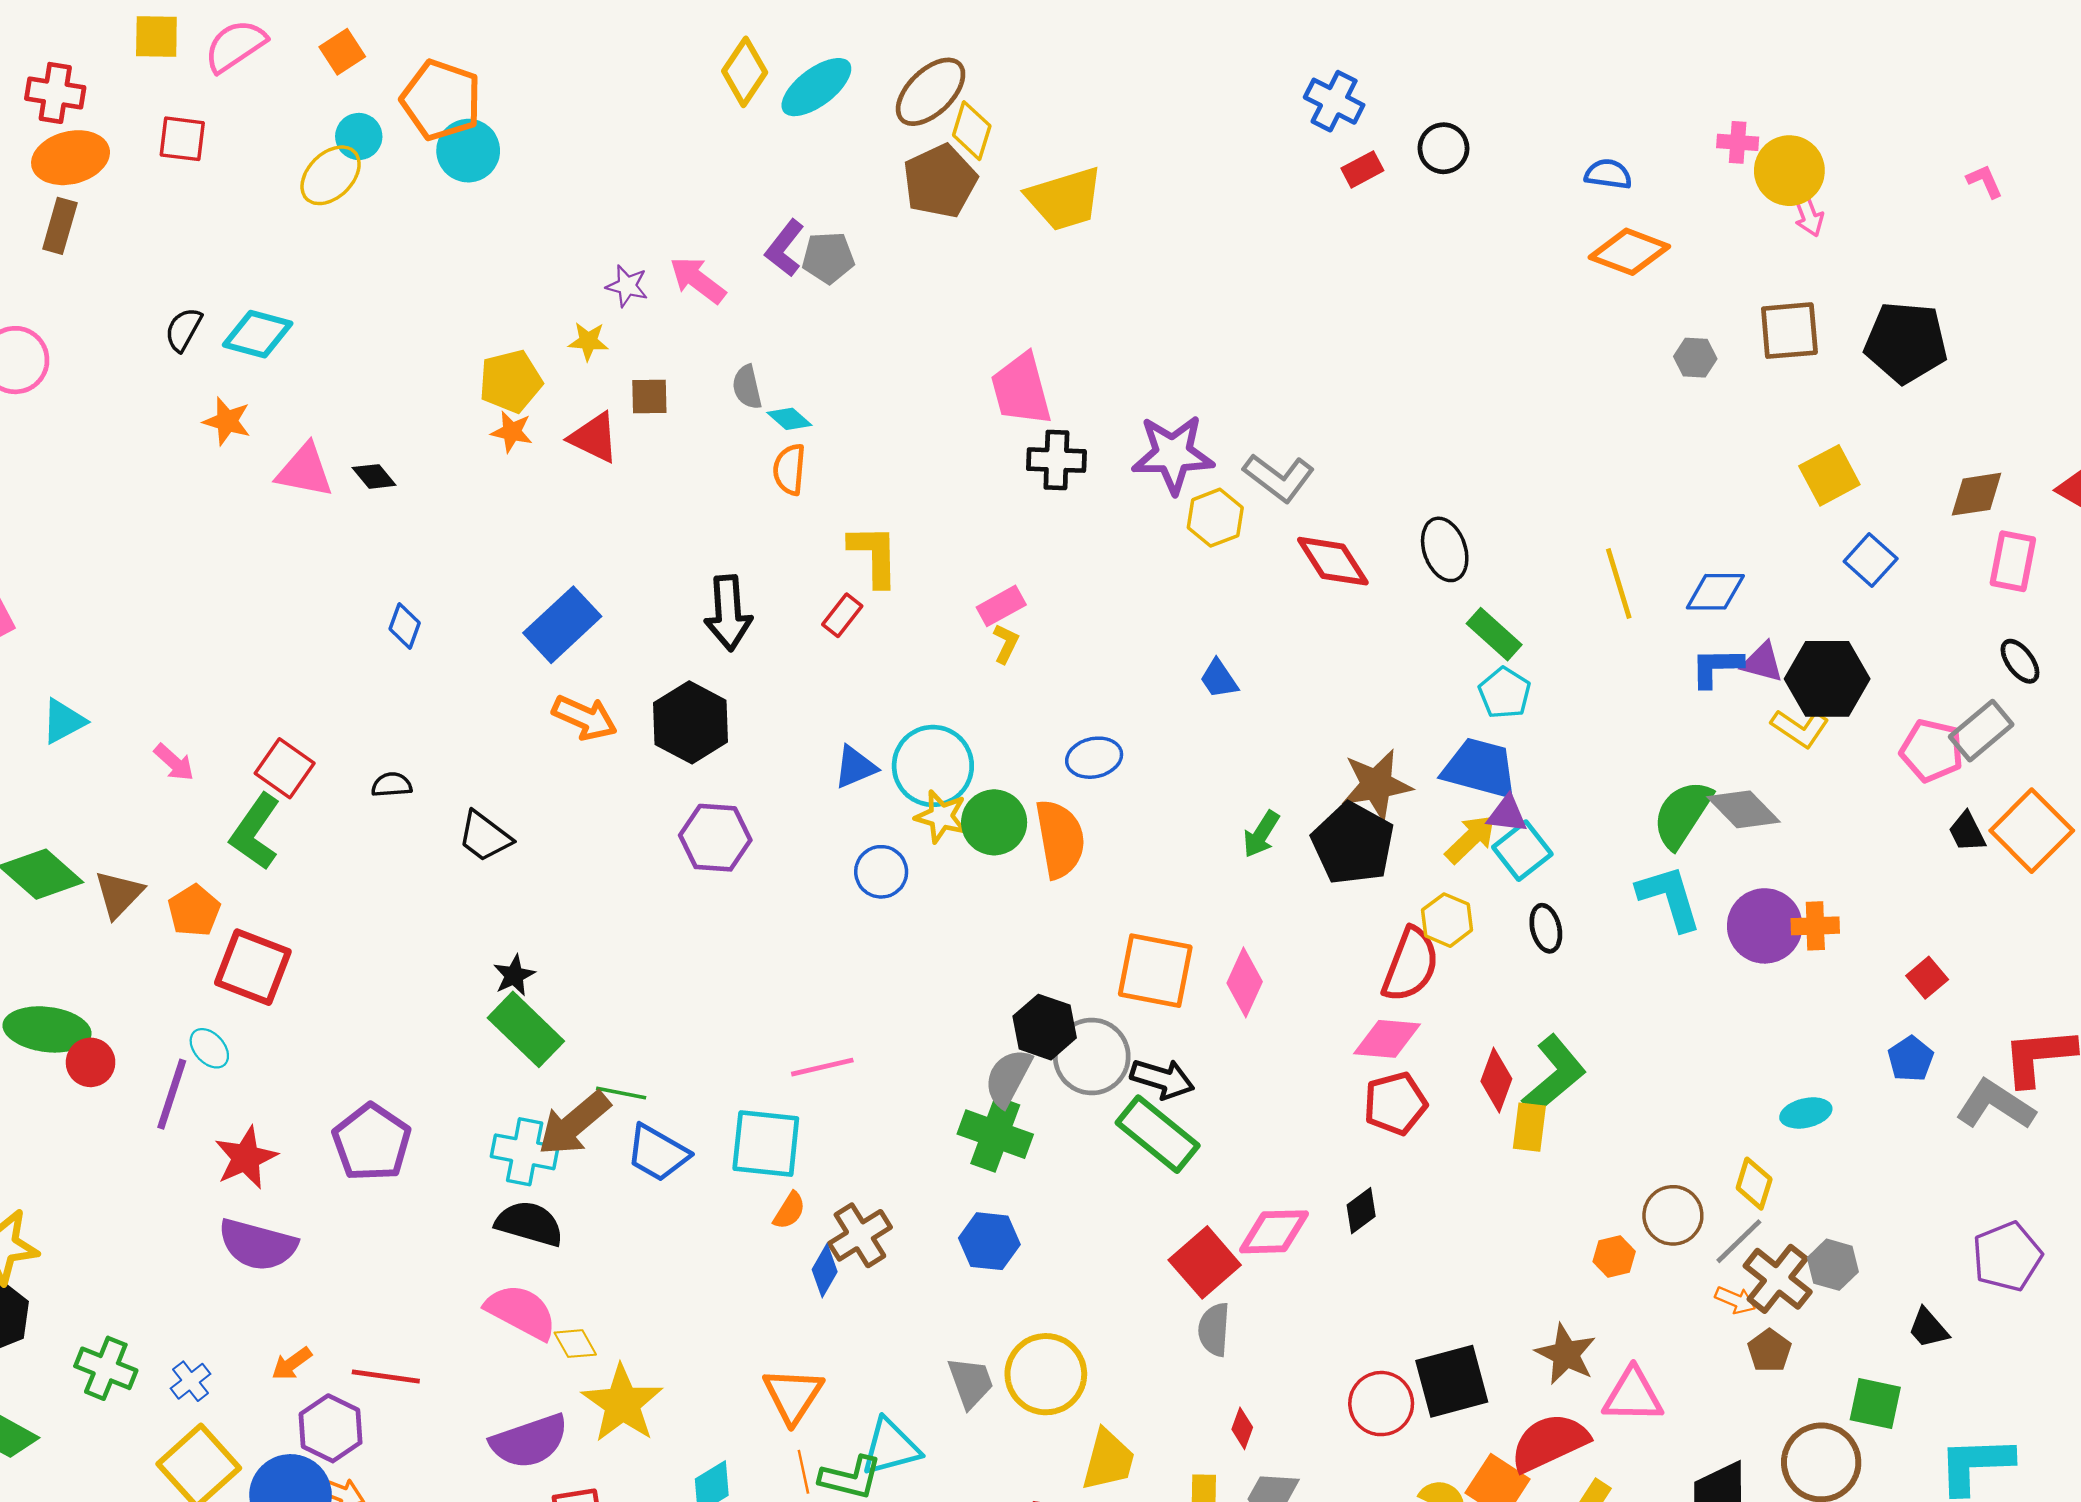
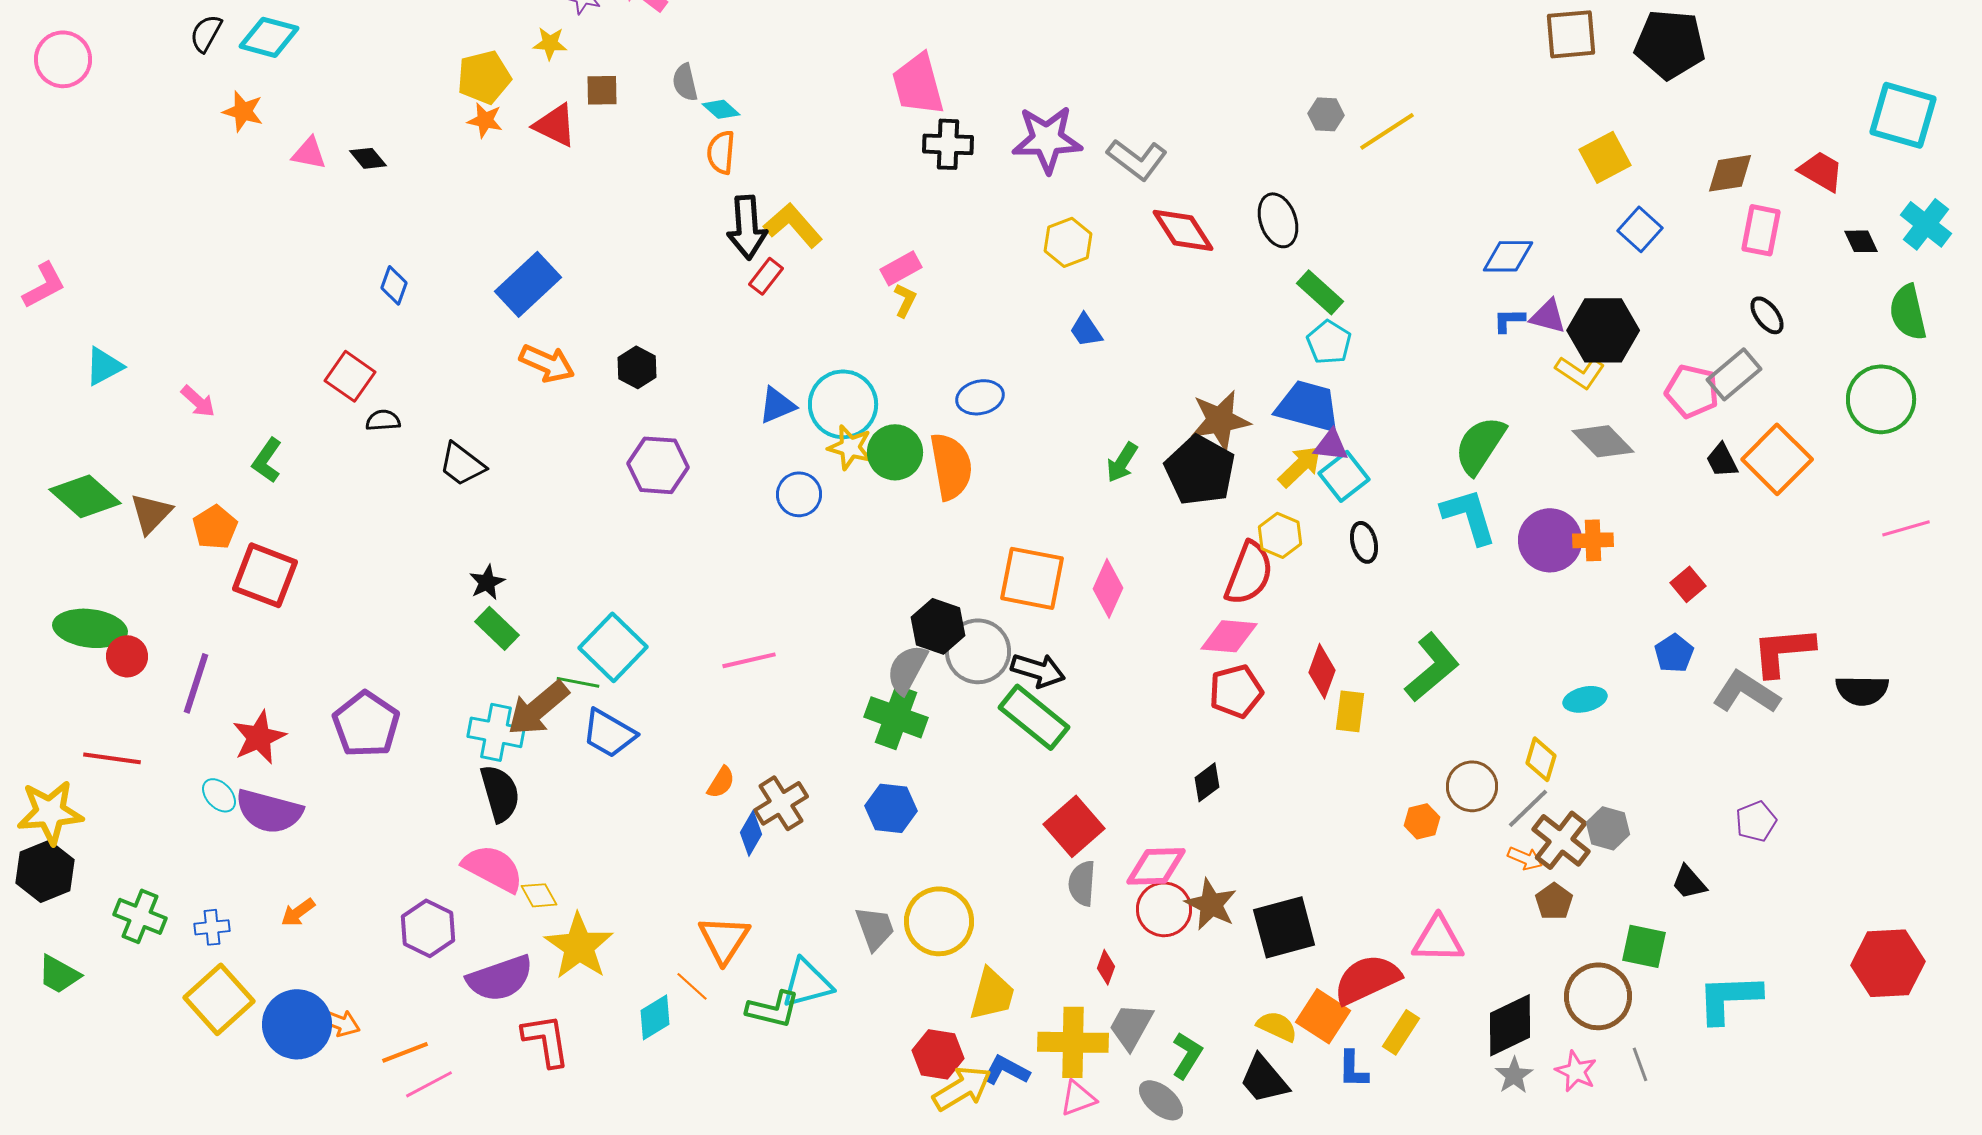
gray hexagon: (1695, 358) -> (1326, 114), moved
pink triangle: (305, 471) -> (309, 153), size x0.7
yellow hexagon: (1215, 518) -> (1068, 242), moved
yellow L-shape: (874, 555) -> (793, 225), turned -40
yellow line: (1619, 584) -> (1387, 131), moved, turned 74
black arrow: (728, 613) -> (747, 227), moved
blue L-shape: (1716, 667) -> (1509, 320), size x0.7
black hexagon: (691, 722) -> (637, 367), size x0.6
red square: (285, 768) -> (350, 376), moved
gray diamond: (1744, 809) -> (1603, 441), moved
green L-shape: (255, 832) -> (267, 460), size x0.7
green rectangle: (526, 1029) -> (497, 628), size x0.7
cyan ellipse: (209, 1048) -> (219, 795), moved
green L-shape: (1554, 1075) -> (1432, 667), moved
cyan square: (766, 1144) -> (613, 647), moved, turned 38
black semicircle: (529, 1224) -> (500, 793), turned 58
pink diamond: (1274, 1232) -> (1156, 866), moved
purple pentagon: (2007, 1257) -> (1756, 821), size x0.7
brown star: (1566, 1354) -> (1211, 904), moved
red line: (386, 1377) -> (112, 758), moved
blue cross: (191, 1381) -> (212, 927), turned 32
red circle: (1381, 1404) -> (1164, 909), moved
purple hexagon: (331, 1428) -> (428, 928), moved
orange line: (803, 1472) -> (692, 986), moved, turned -36

